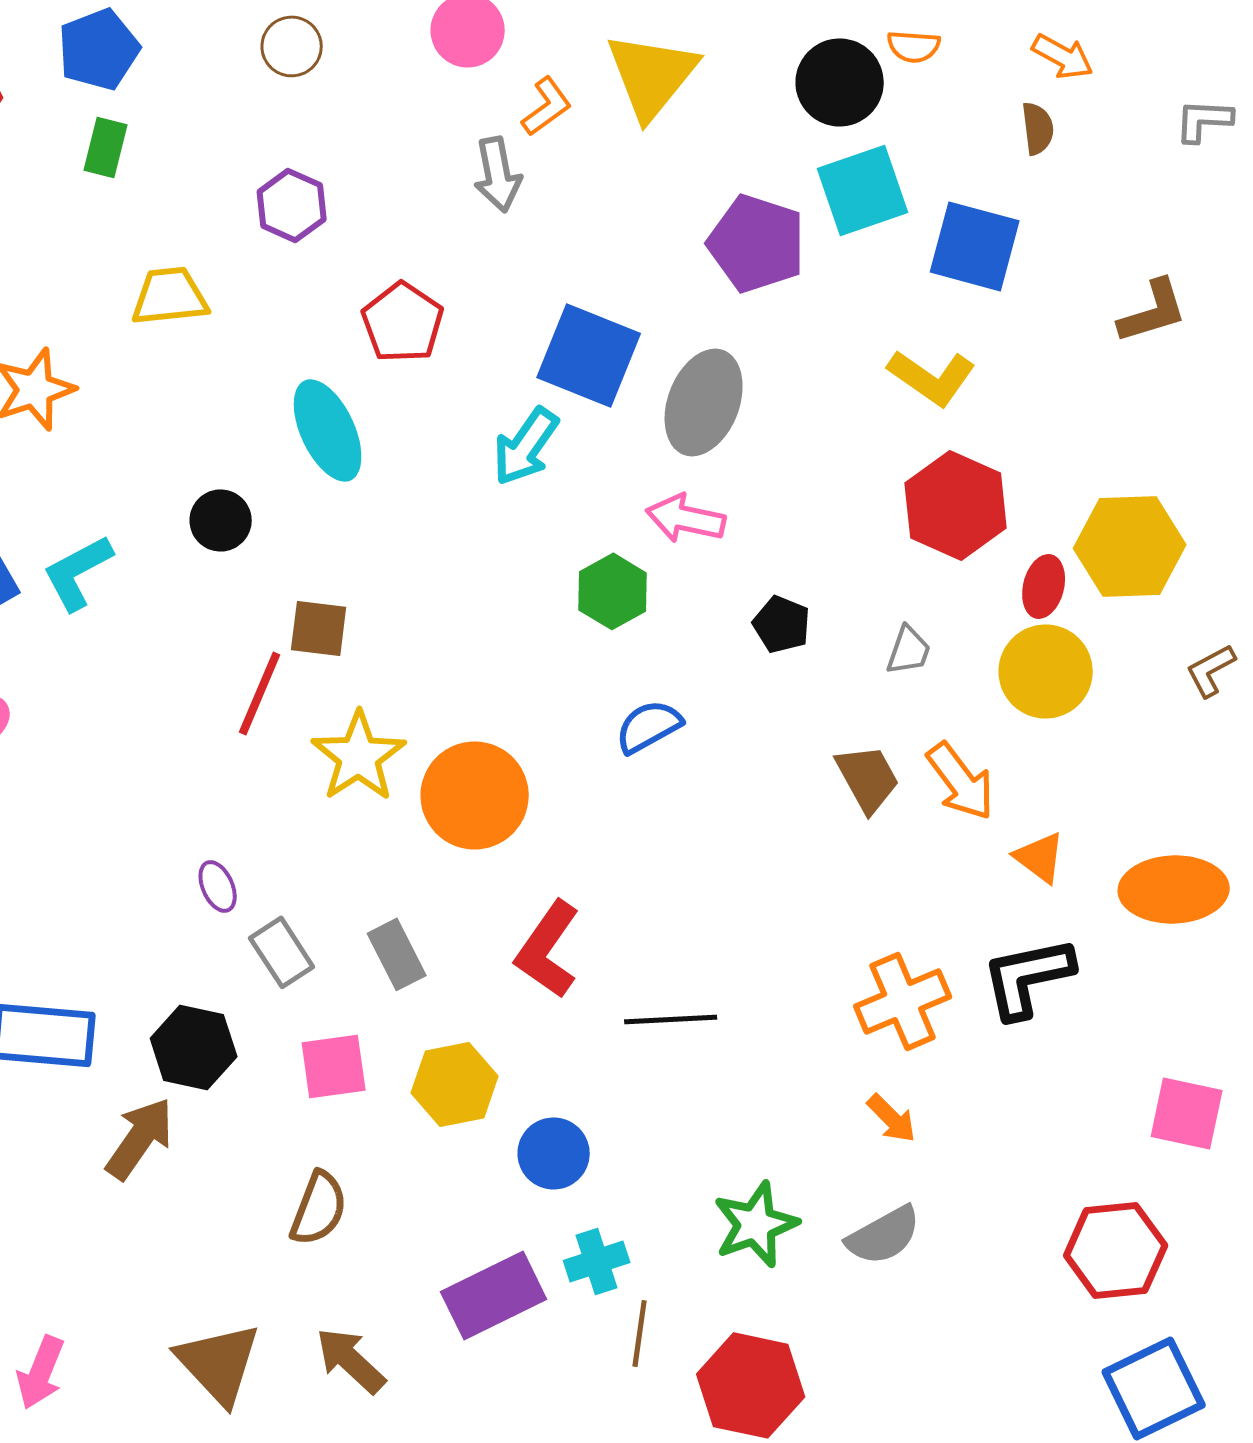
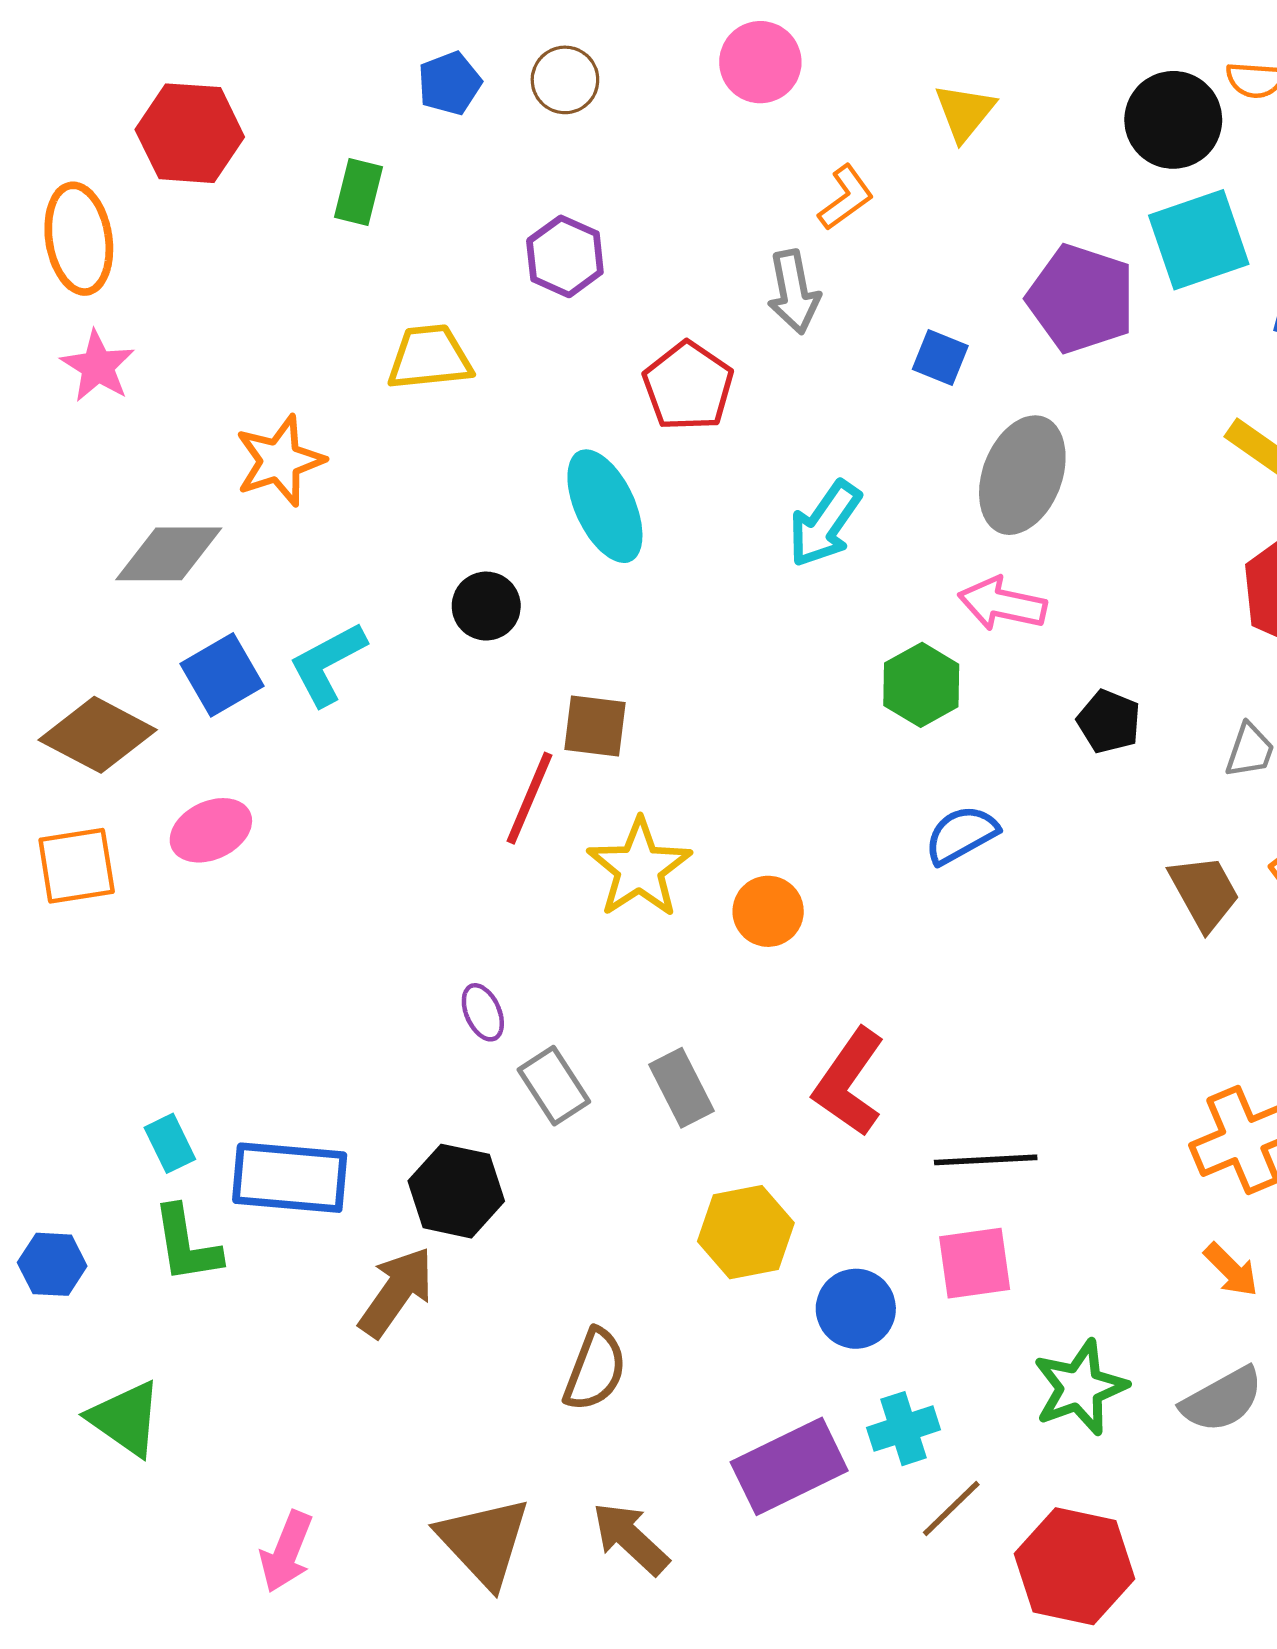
blue pentagon: (99, 49) -> (450, 83), moved, size x0.7
yellow triangle: (652, 75) -> (965, 112), size x0.6
orange L-shape: (547, 106) -> (846, 198), moved
gray arrow: (498, 174) -> (794, 292), moved
blue square: (589, 355) -> (940, 357), moved, size x0.5
orange circle: (475, 795) -> (768, 911), size x0.6
pink square: (334, 1066) -> (975, 1263), moved
brown line: (640, 1333) -> (951, 1508), turned 38

